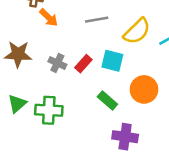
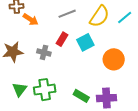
cyan square: (112, 61) -> (85, 42), turned -30
red rectangle: (83, 64) -> (62, 39), moved
green rectangle: (107, 101) -> (81, 96), moved

